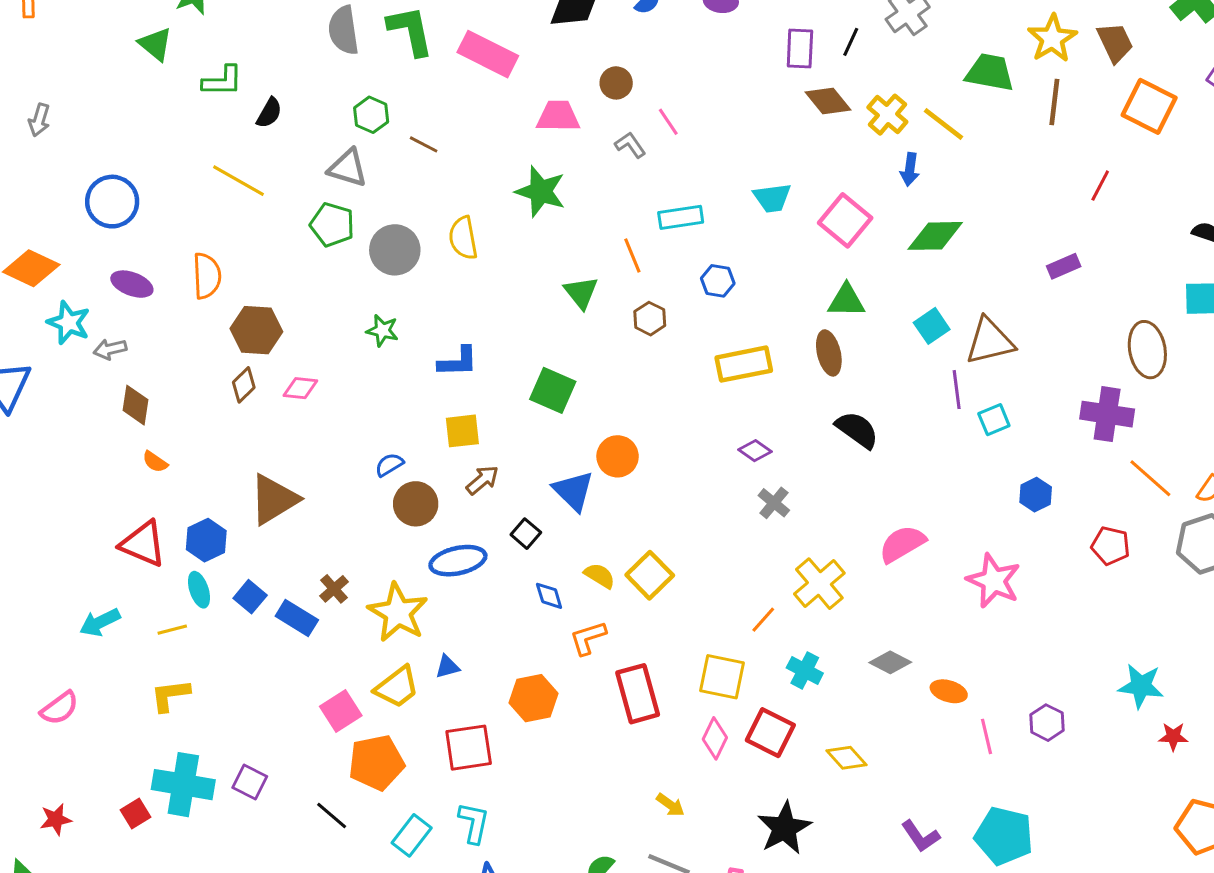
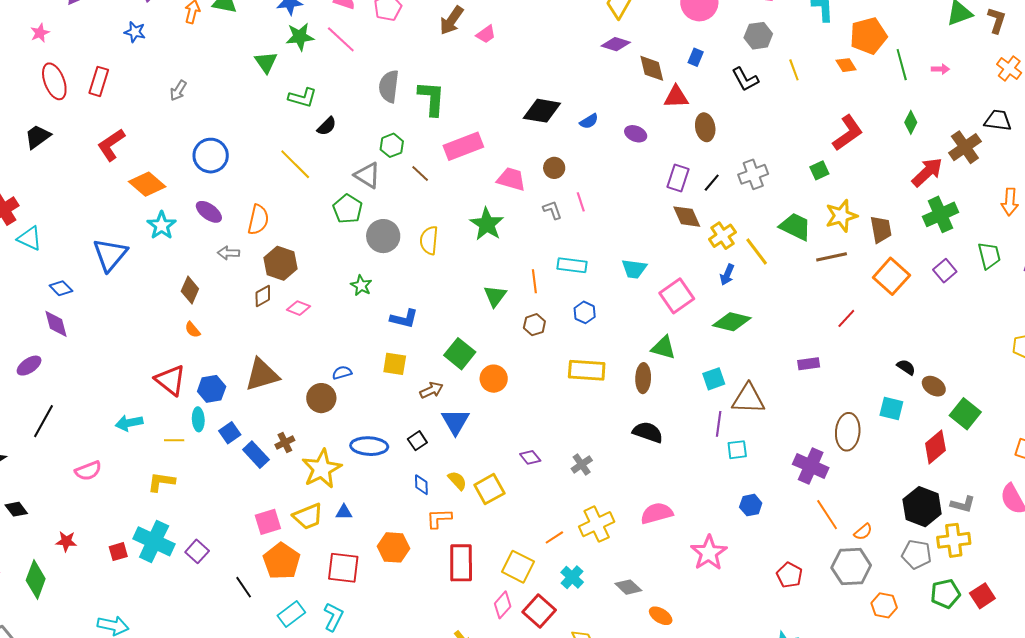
pink rectangle: (488, 54) -> (463, 146), moved, turned -63
brown line: (1054, 102) -> (832, 257), turned 56
gray arrow: (110, 349) -> (228, 253), moved
black semicircle: (857, 430) -> (648, 432), turned -32
purple diamond: (755, 451) -> (530, 457), moved
orange circle: (618, 456) -> (494, 379), moved
brown arrow: (482, 480) -> (431, 390), moved
brown circle: (416, 504) -> (321, 398), moved
red pentagon: (1111, 546) -> (789, 575), moved
orange pentagon: (376, 763) -> (282, 561), turned 30

